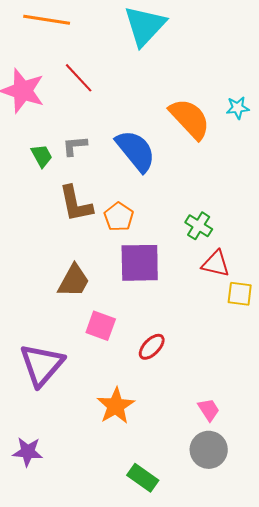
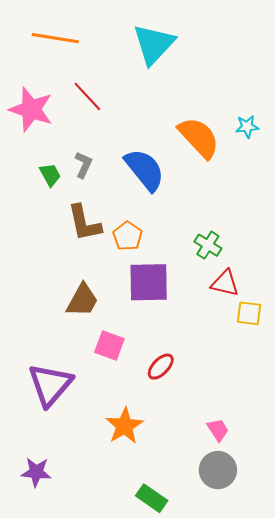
gray L-shape: (75, 146) -> (83, 165), turned 120

